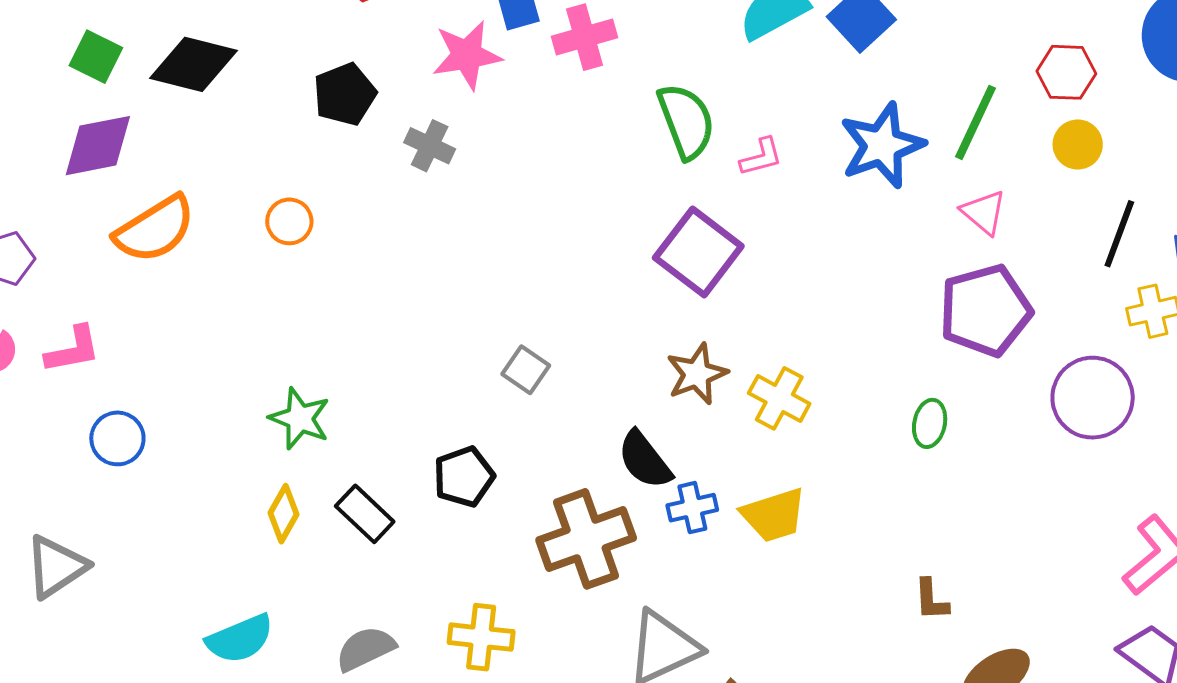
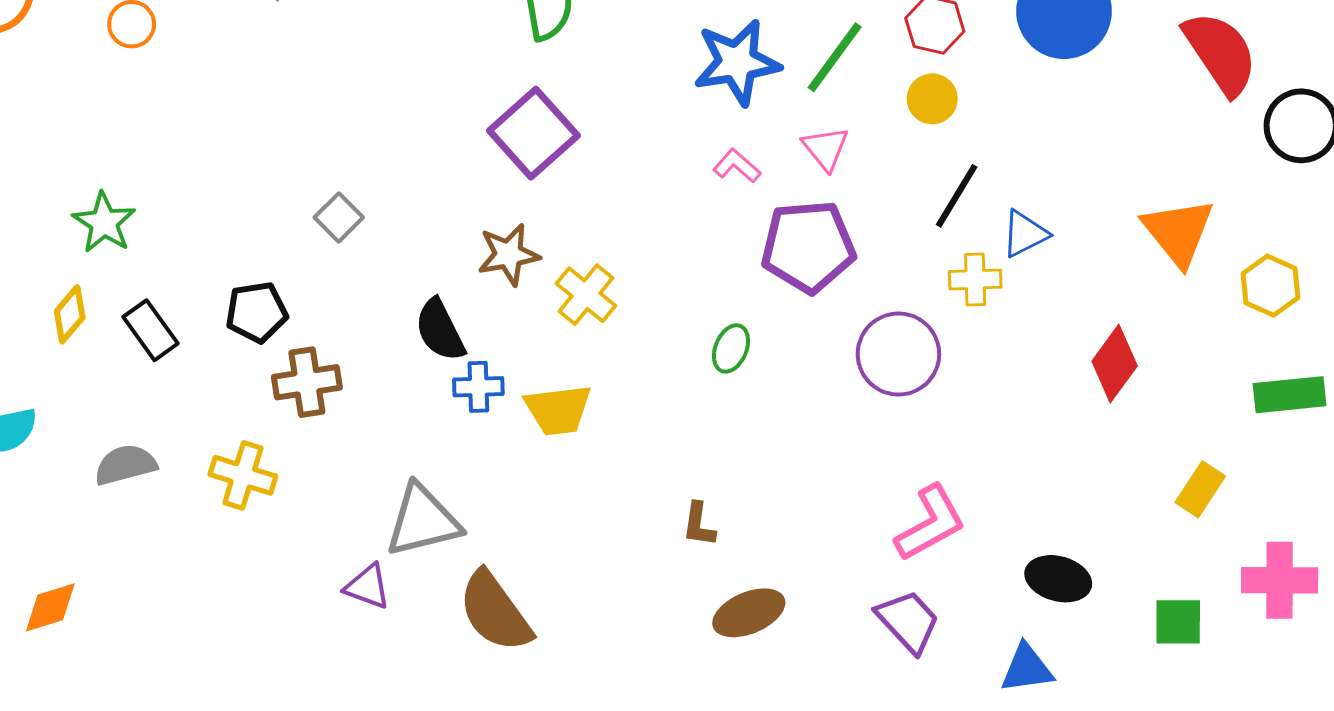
pink L-shape: (761, 157) -> (737, 166), moved, turned -135
brown cross: (586, 539) -> (307, 382), moved, size x0.7

